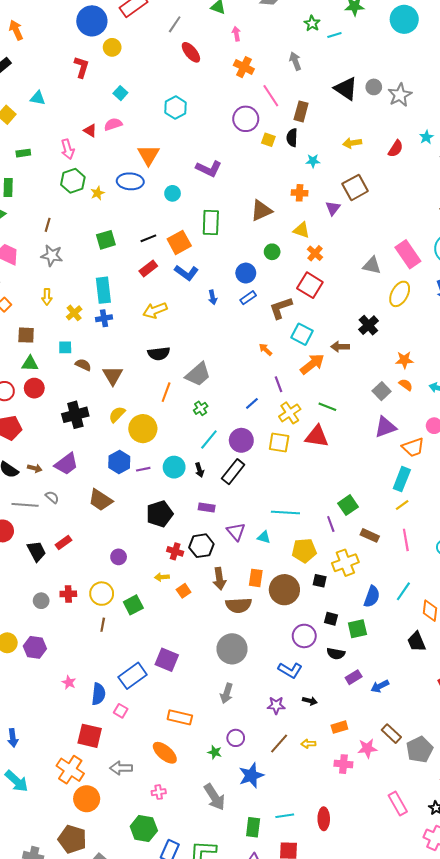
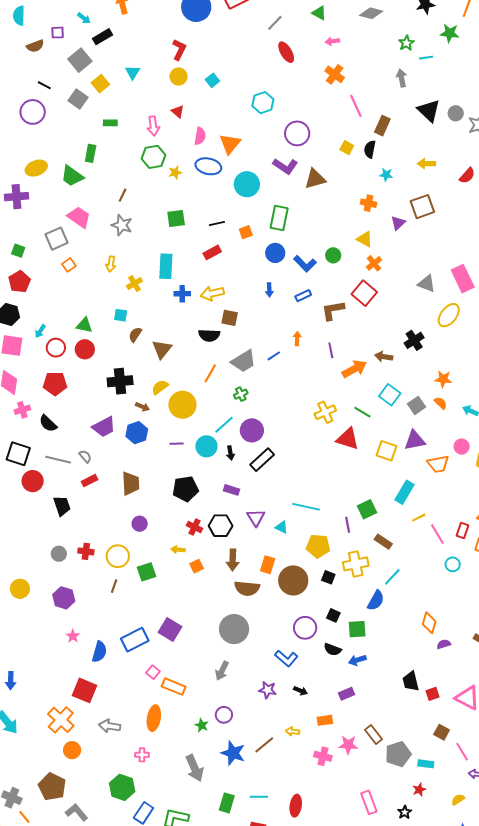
pink arrow: (236, 34) -> (332, 41), turned -96
yellow circle: (112, 47) -> (179, 77), moved
gray arrow: (295, 61) -> (402, 78), moved
cyan triangle: (38, 98) -> (133, 72), turned 42
purple circle: (246, 119) -> (297, 133), moved
pink semicircle: (113, 124) -> (200, 136), moved, turned 108
cyan circle: (173, 193) -> (247, 184), size x1.6
brown triangle: (261, 211) -> (315, 179), moved
orange square: (179, 242) -> (246, 232), size x0.6
blue L-shape: (186, 273) -> (305, 264), moved
blue circle: (246, 273) -> (275, 253), moved
blue cross: (104, 318) -> (182, 294), moved
cyan square: (302, 334) -> (390, 395), moved
brown square: (26, 335) -> (230, 318), moved
orange arrow: (266, 350) -> (297, 338), moved, turned 40
brown semicircle: (83, 365) -> (135, 335), turned -91
purple line: (279, 384) -> (331, 350), moved
blue line: (252, 403) -> (274, 356), moved
cyan line: (209, 439) -> (224, 425), moved
purple circle: (241, 440) -> (252, 430), moved
yellow square: (279, 442) -> (386, 451), moved
blue hexagon: (119, 462) -> (137, 433), moved
brown arrow: (35, 468) -> (142, 407), moved
cyan rectangle: (402, 479) -> (404, 492), moved
brown trapezoid: (100, 500) -> (131, 483), moved, turned -135
pink line: (406, 540) -> (437, 534), moved, turned -30
red rectangle: (63, 542) -> (90, 480), moved
cyan line: (403, 591) -> (392, 577), moved
black trapezoid: (416, 642) -> (411, 681), moved
purple hexagon: (35, 647) -> (64, 598), moved
purple rectangle: (354, 677) -> (346, 694), moved
blue arrow: (380, 686) -> (357, 660), moved
pink square: (121, 711) -> (153, 672), moved
brown line: (279, 744) -> (264, 745), moved
orange ellipse: (165, 753) -> (154, 718), turned 50
blue star: (251, 775) -> (233, 753), turned 30
orange circle: (87, 799) -> (72, 750), size x0.7

